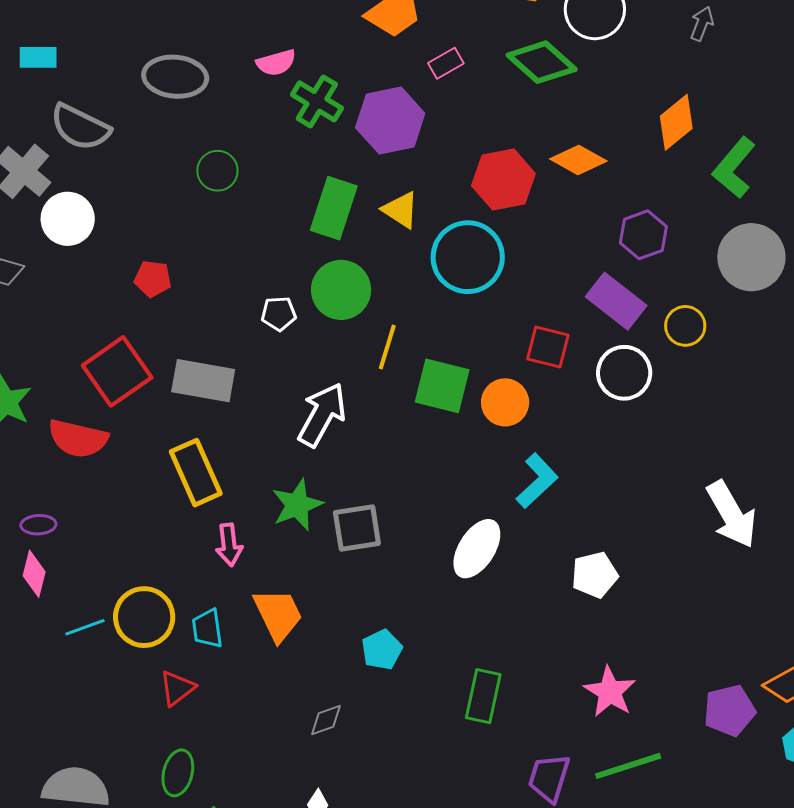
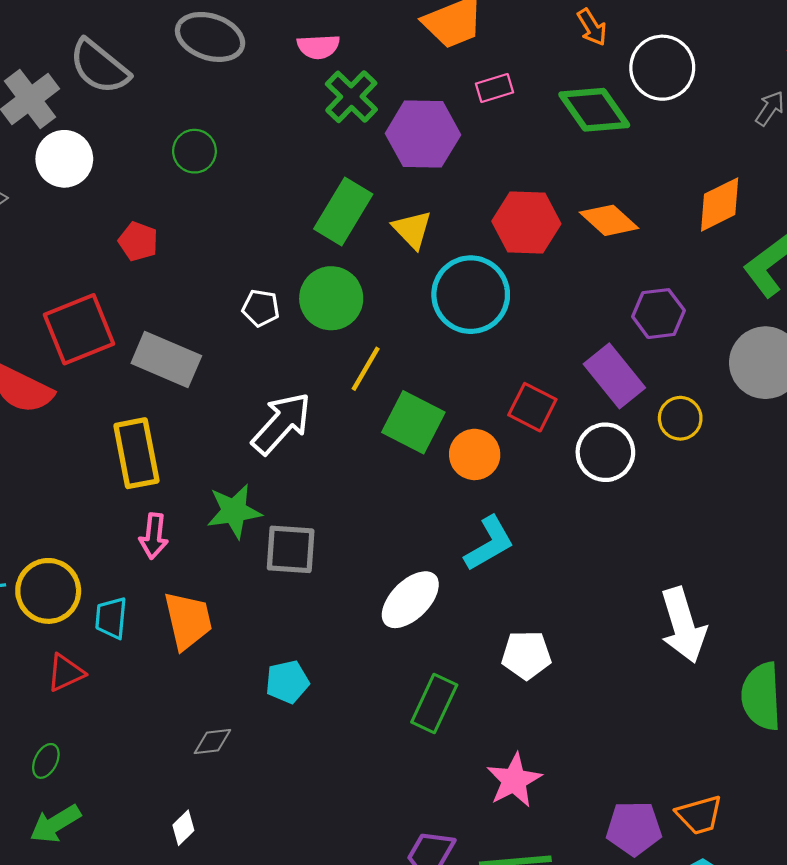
green circle: (217, 171) -> (194, 151), moved
green rectangle: (483, 696) -> (434, 703), moved
green ellipse: (178, 773) -> (46, 761), size x0.7

